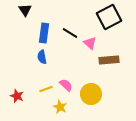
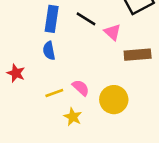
red star: (17, 96) -> (16, 73), moved

